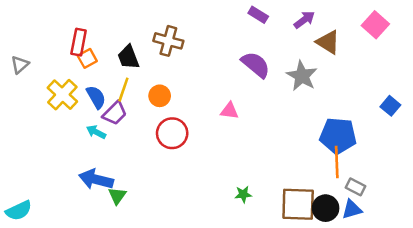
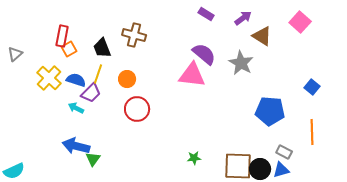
blue semicircle: (96, 97) -> (76, 80), turned -42
pink triangle: (230, 111) -> (192, 75), moved, size x1.8
orange line: (337, 162) -> (312, 132), moved

